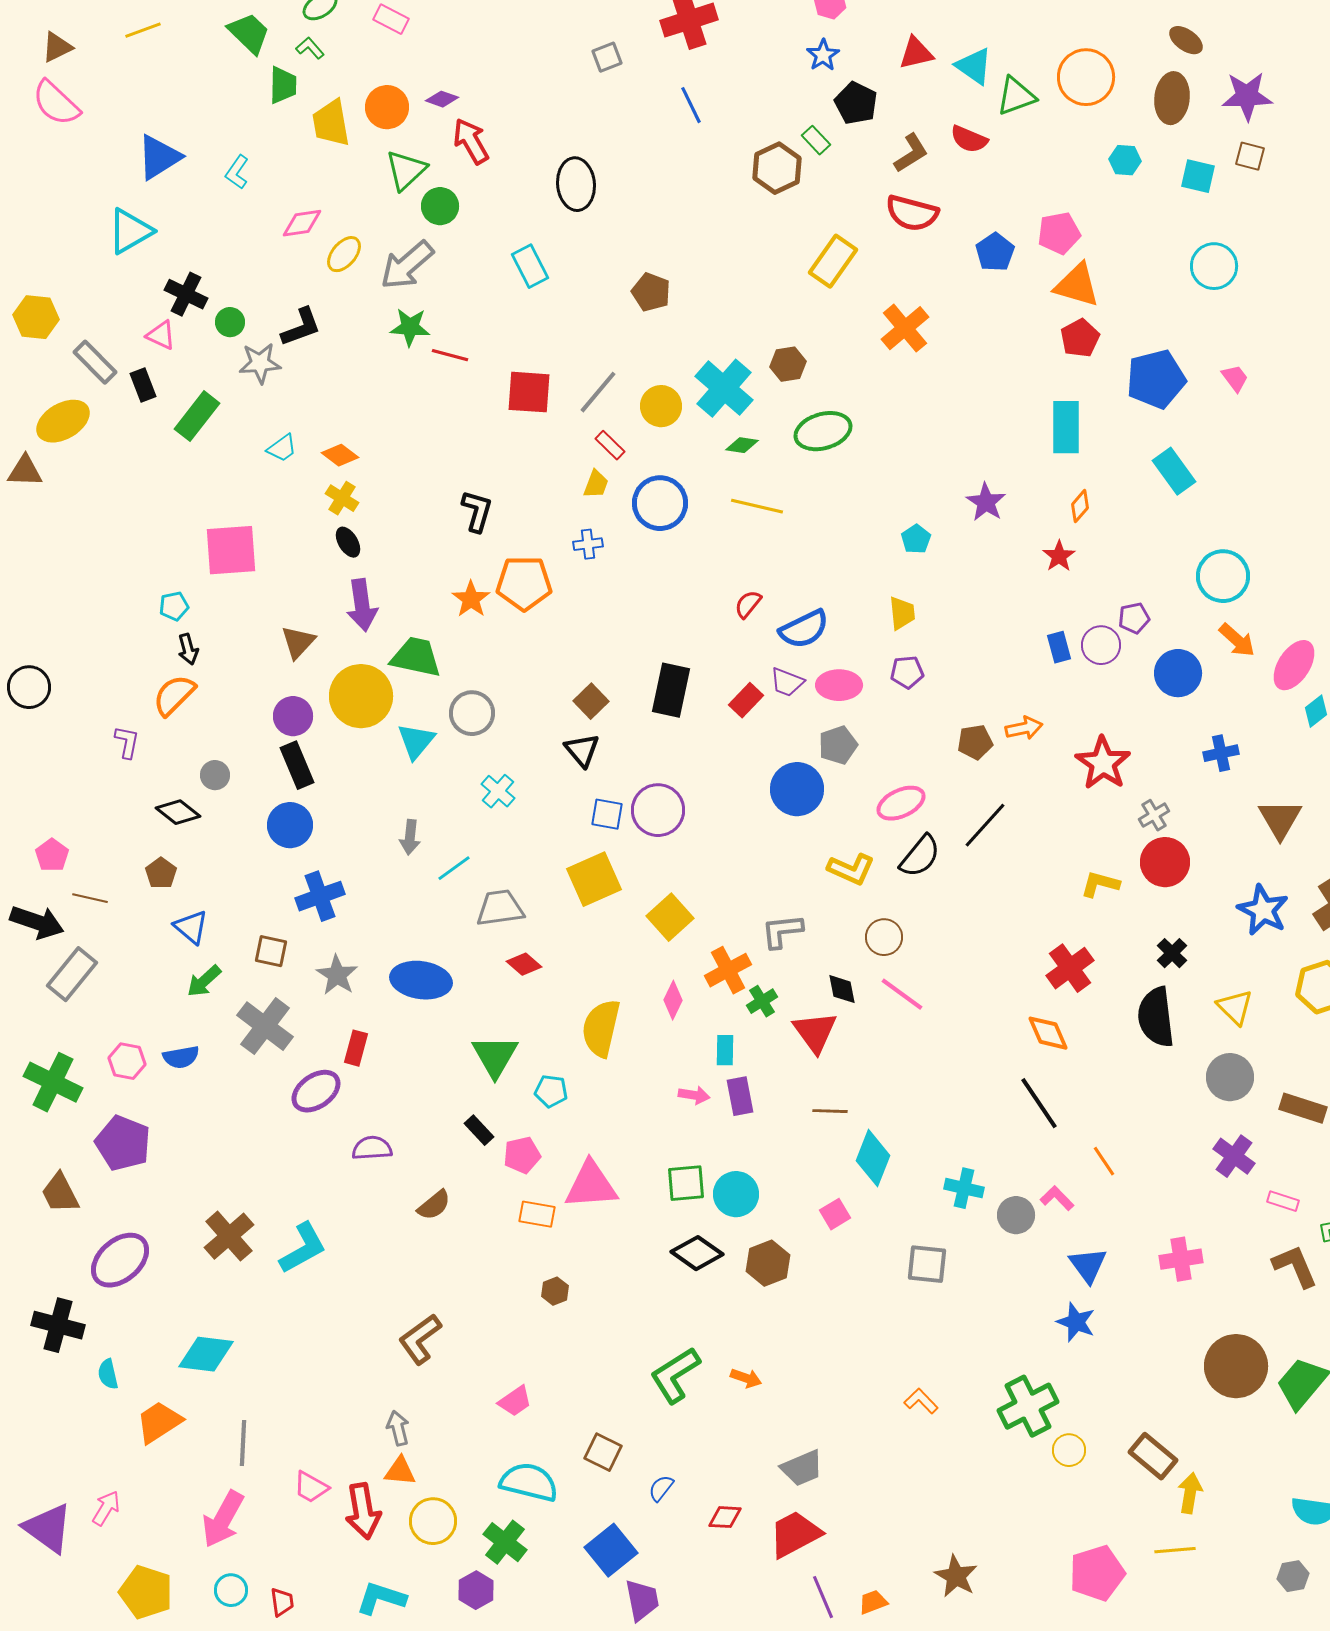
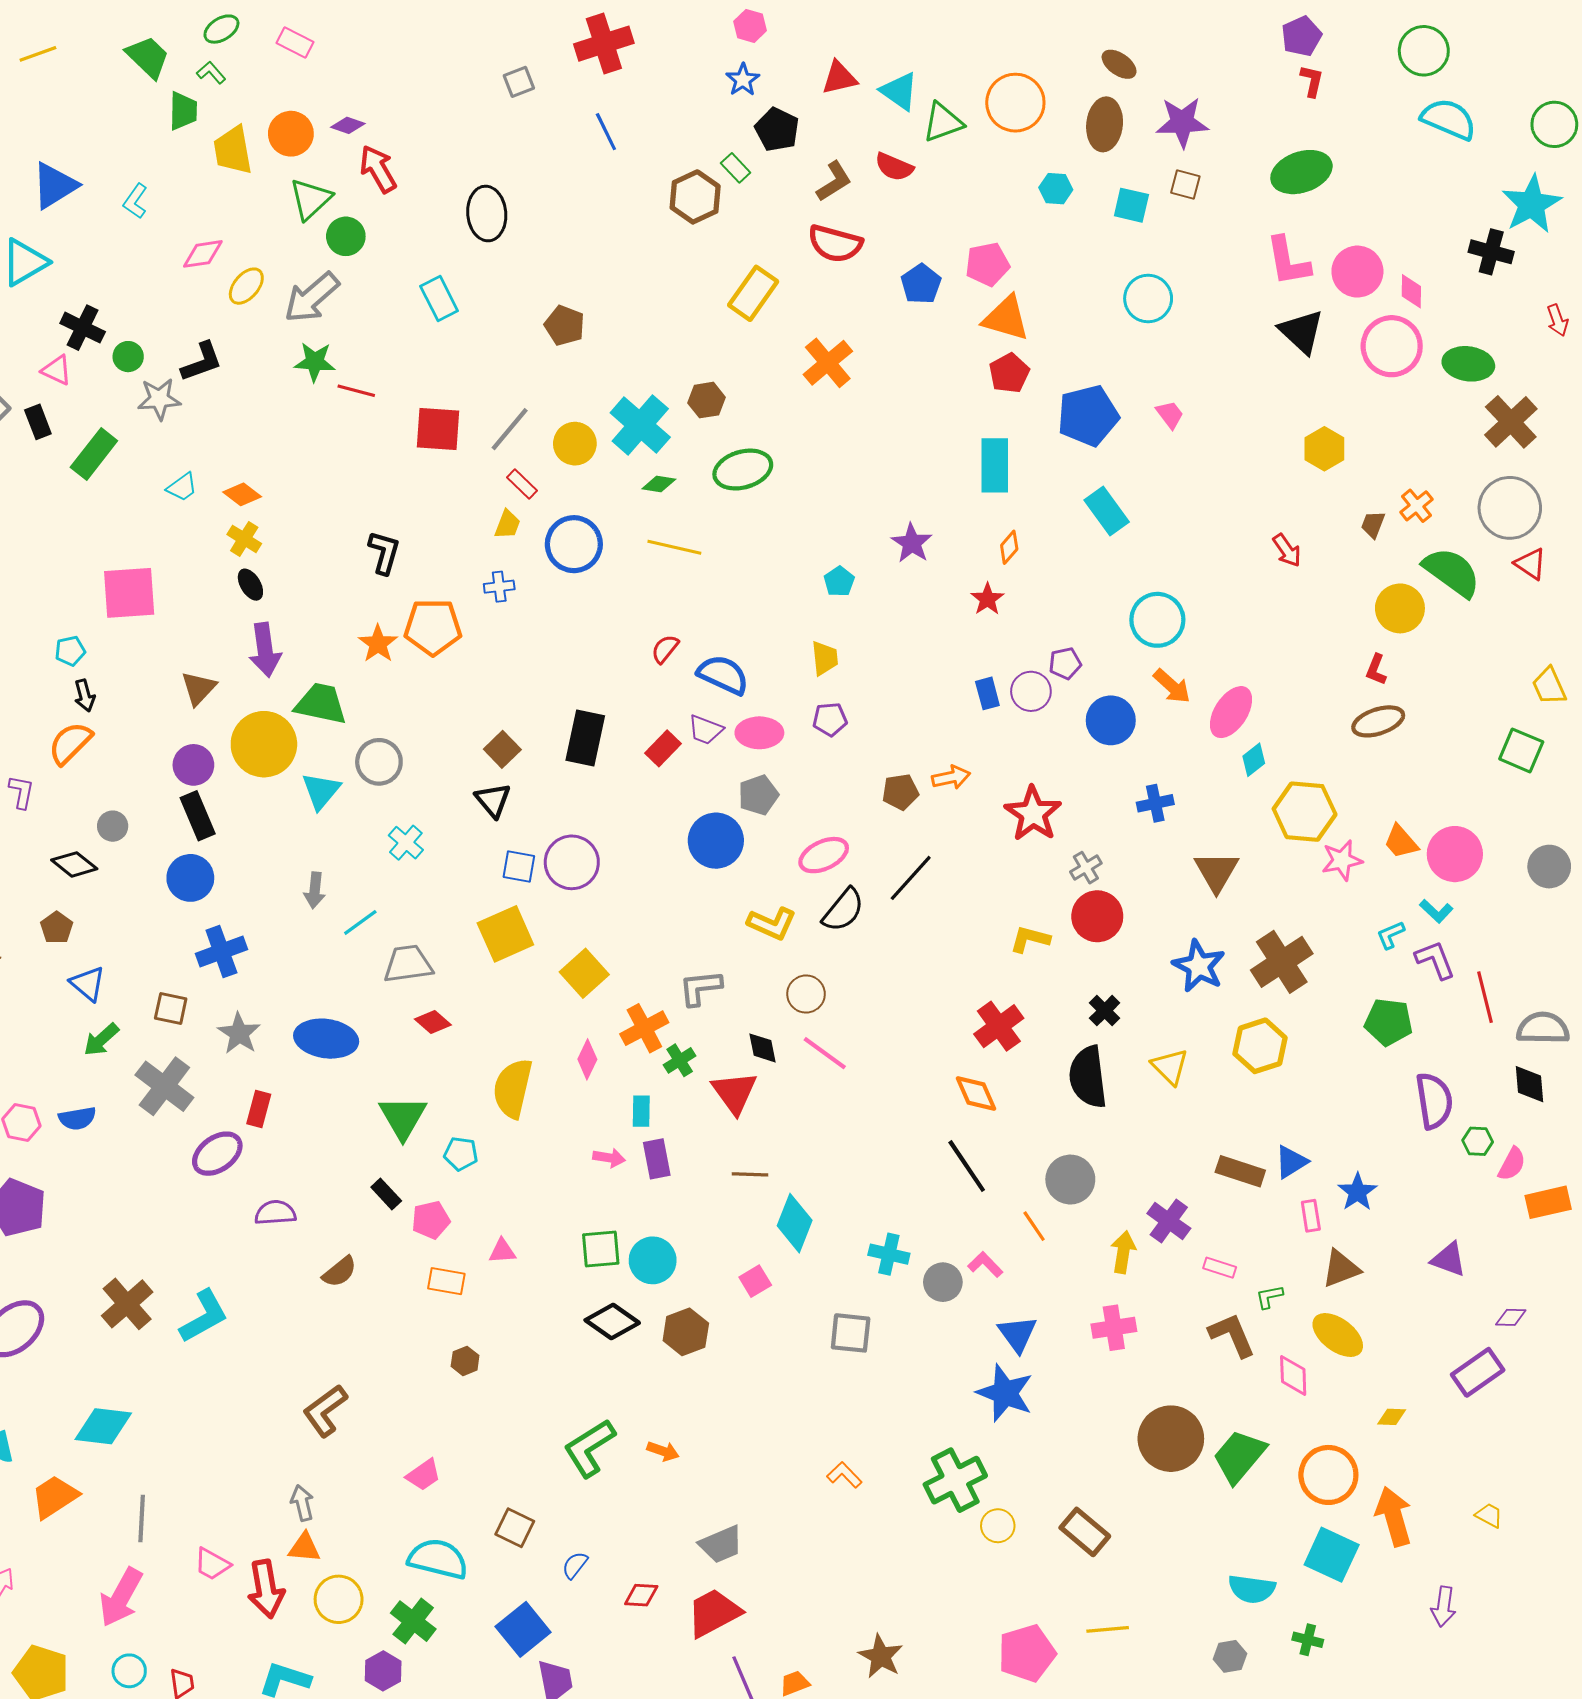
blue semicircle: (804, 629) -> (723, 675), turned -129
gray circle: (1230, 1077) -> (1070, 1180), moved
pink triangle: (591, 1185) -> (502, 1251), size x0.5
blue star: (1076, 1322) -> (1005, 1393), size x1.4
yellow arrow: (1190, 1493) -> (1123, 1252), moved

